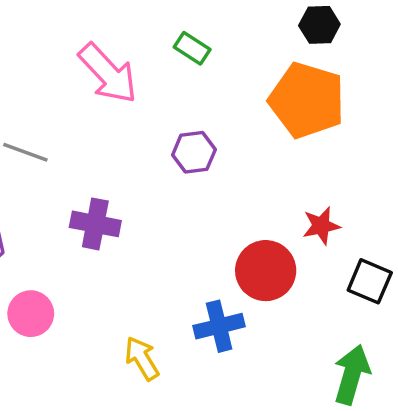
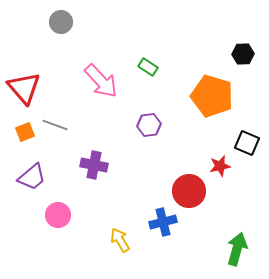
black hexagon: (319, 25) -> (243, 54), moved
black square: (370, 281) -> (247, 143), moved

